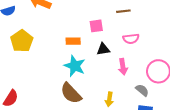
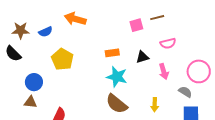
pink square: (96, 26) -> (136, 25), moved

